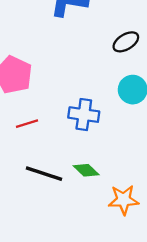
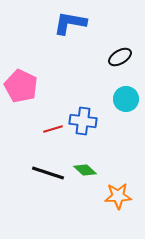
red line: (27, 124) -> (53, 129), moved

